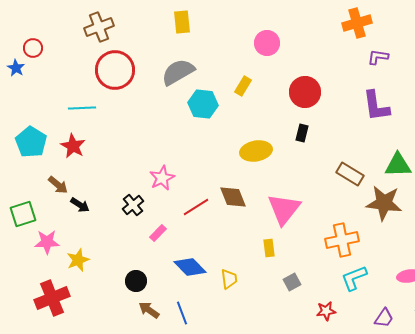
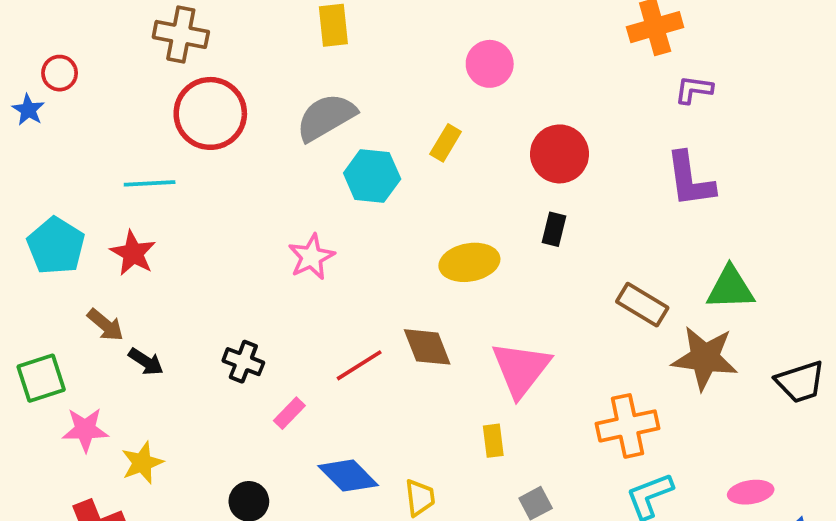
brown cross: (99, 27) -> (181, 34), turned 32
pink star: (162, 178) -> (311, 257), moved
black cross: (133, 205) -> (243, 362), turned -30

